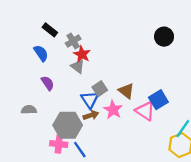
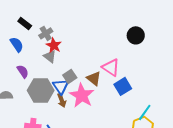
black circle: (164, 37) -> (136, 35), moved
pink star: (113, 110) -> (82, 95), size x1.4
pink triangle: (145, 111) -> (111, 67), moved
brown arrow: (91, 115) -> (62, 100), turned 88
gray hexagon: (68, 125) -> (41, 90), moved

